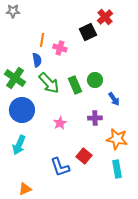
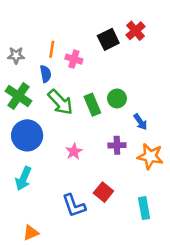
gray star: (13, 11) -> (16, 55), moved
red cross: (105, 17) -> (135, 31), moved
orange star: (117, 139) -> (150, 156), moved

